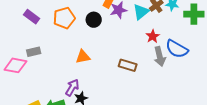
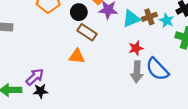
orange triangle: (83, 57) -> (77, 56), moved
brown rectangle: (128, 65) -> (87, 32), moved

